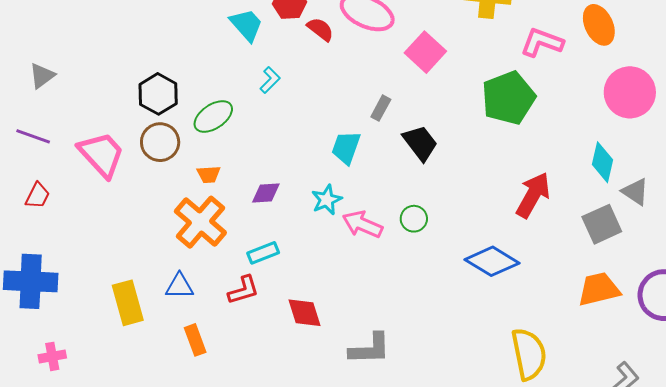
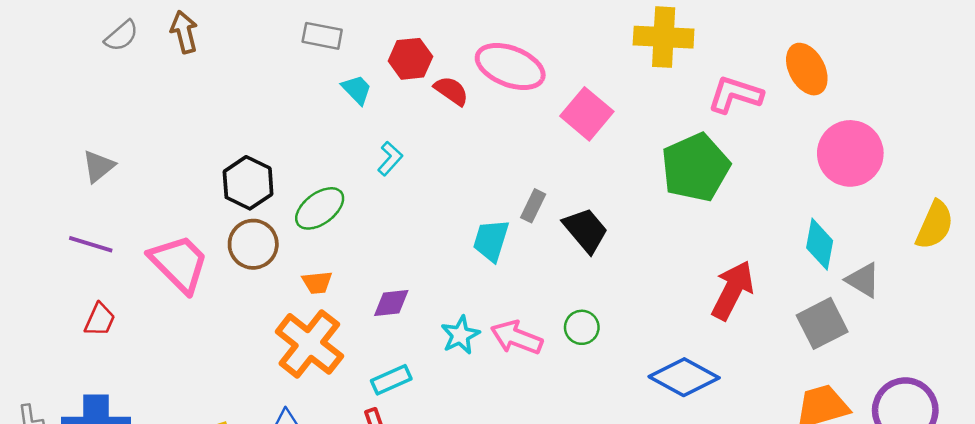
cyan trapezoid: (246, 25) -> (357, 89), size x0.7
gray rectangle: (381, 108) -> (533, 206), moved
cyan star: (327, 200) -> (460, 335), moved

